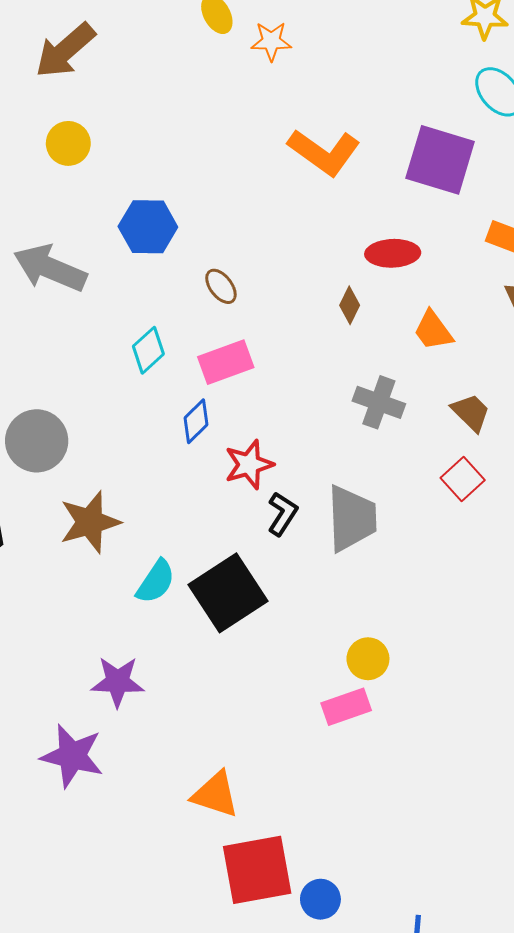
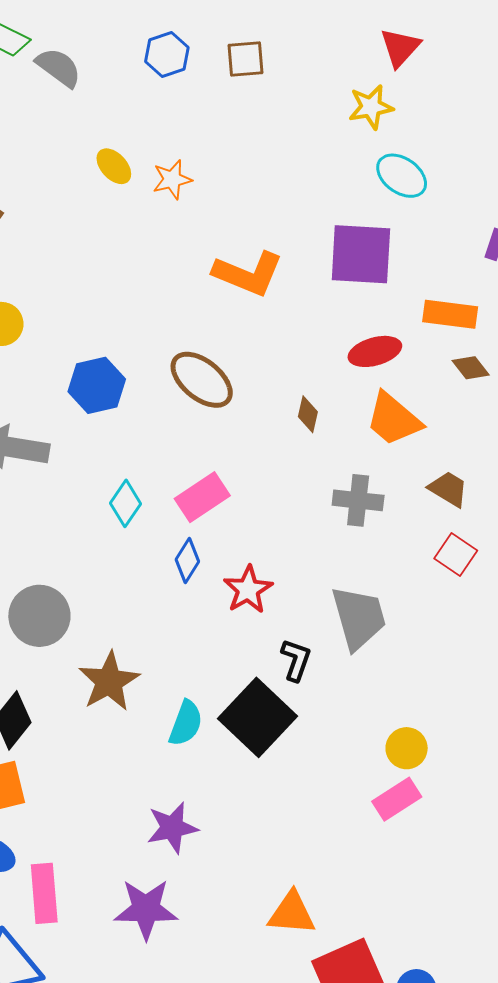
red ellipse: (393, 253) -> (375, 351), moved
brown ellipse: (221, 286) -> (202, 380), moved, size x1.8
orange trapezoid: (433, 331) -> (394, 419), size x1.4
black L-shape: (282, 514) -> (296, 660), moved

